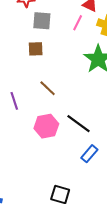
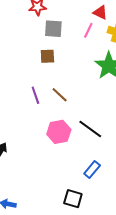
purple line: (14, 101) -> (35, 95), moved
blue rectangle: (89, 154) -> (92, 169), moved

